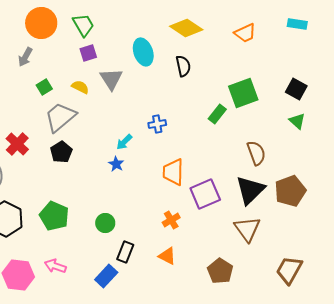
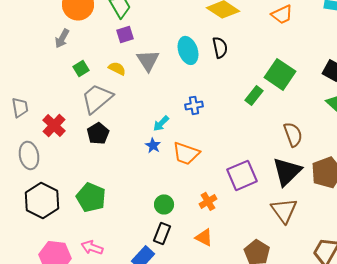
cyan ellipse: (143, 52) -> (188, 50), moved
green square: (243, 93) -> (280, 74), turned -36
orange trapezoid: (173, 172) -> (186, 153), moved, turned -72
green circle: (105, 223) -> (164, 204), moved

